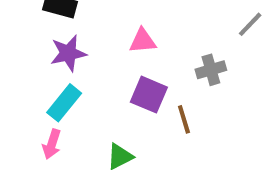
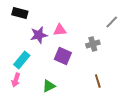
purple star: (68, 53) -> (39, 35), moved
brown line: (184, 119) -> (98, 81), moved

